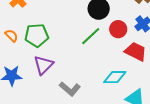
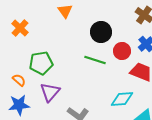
orange semicircle: (11, 36) -> (19, 80), moved
green line: (91, 36) -> (95, 60), turned 65

